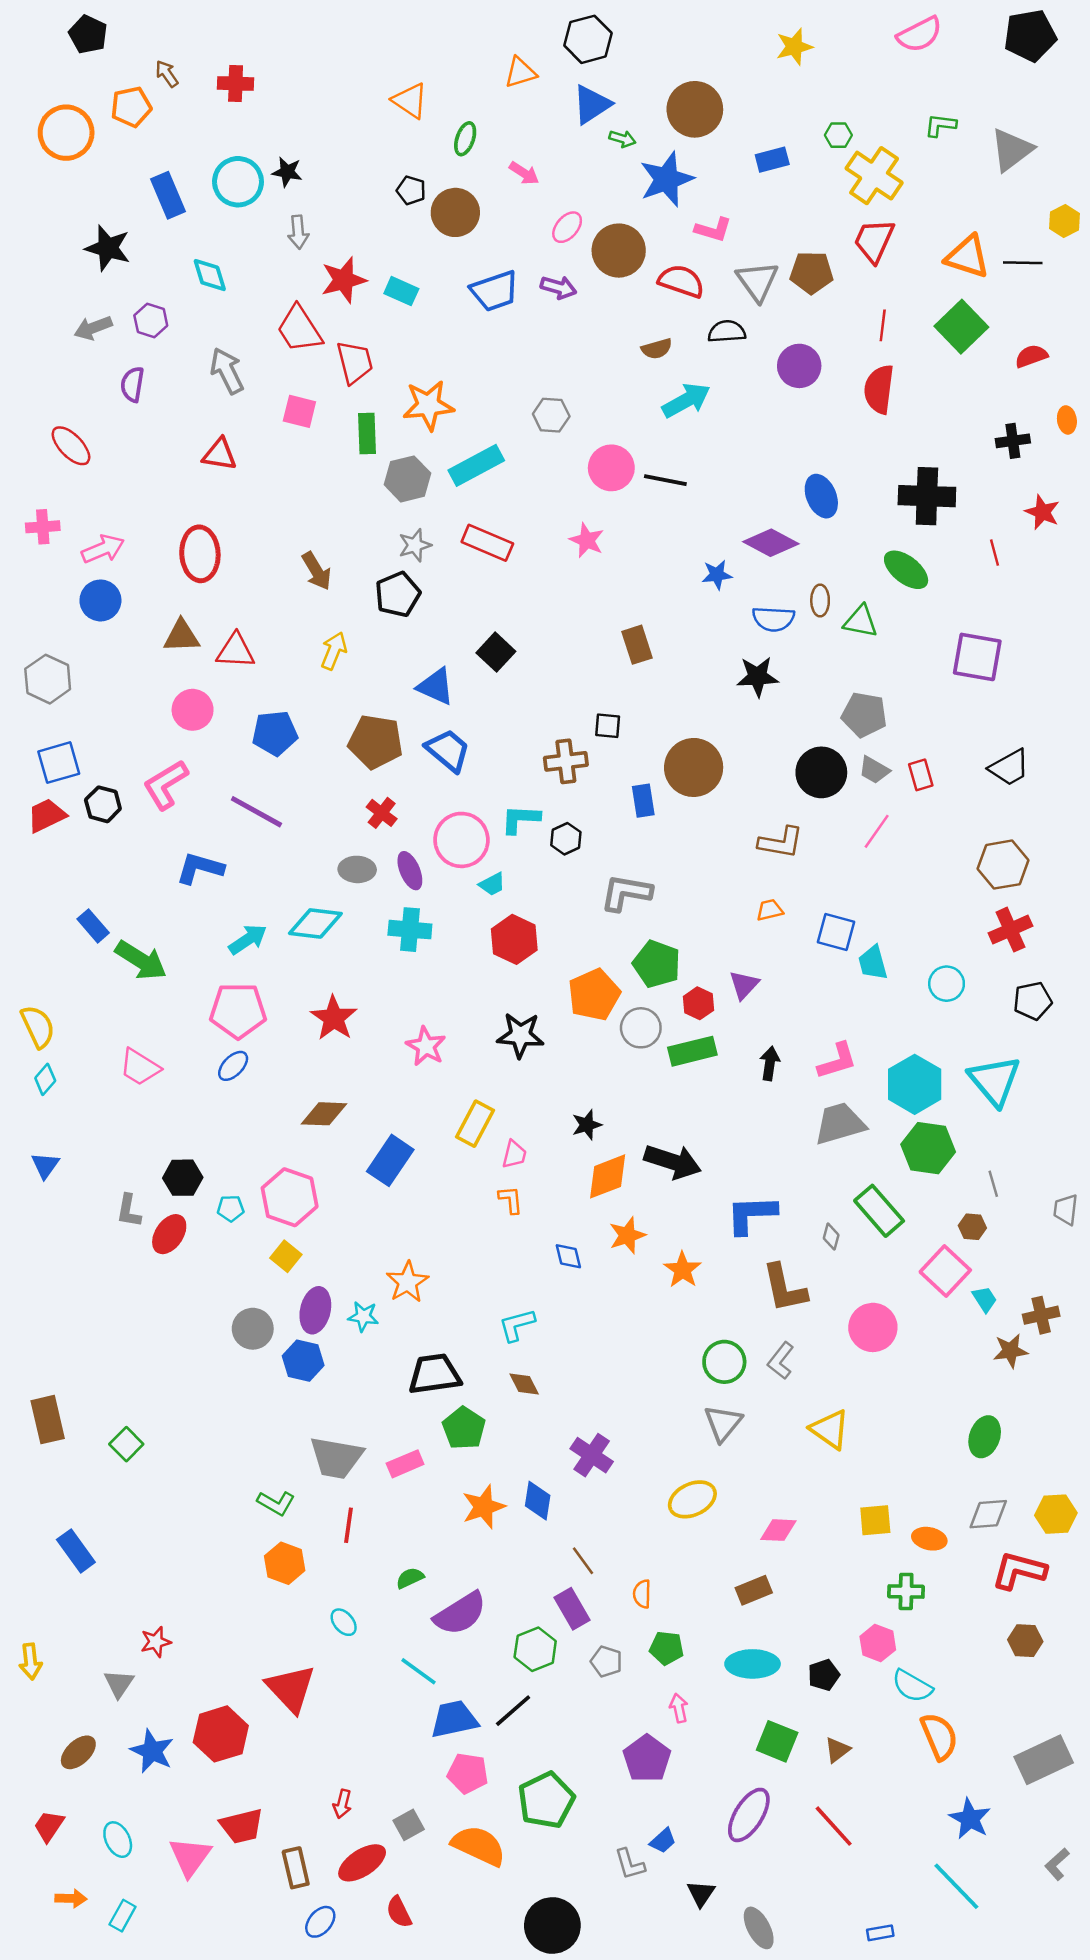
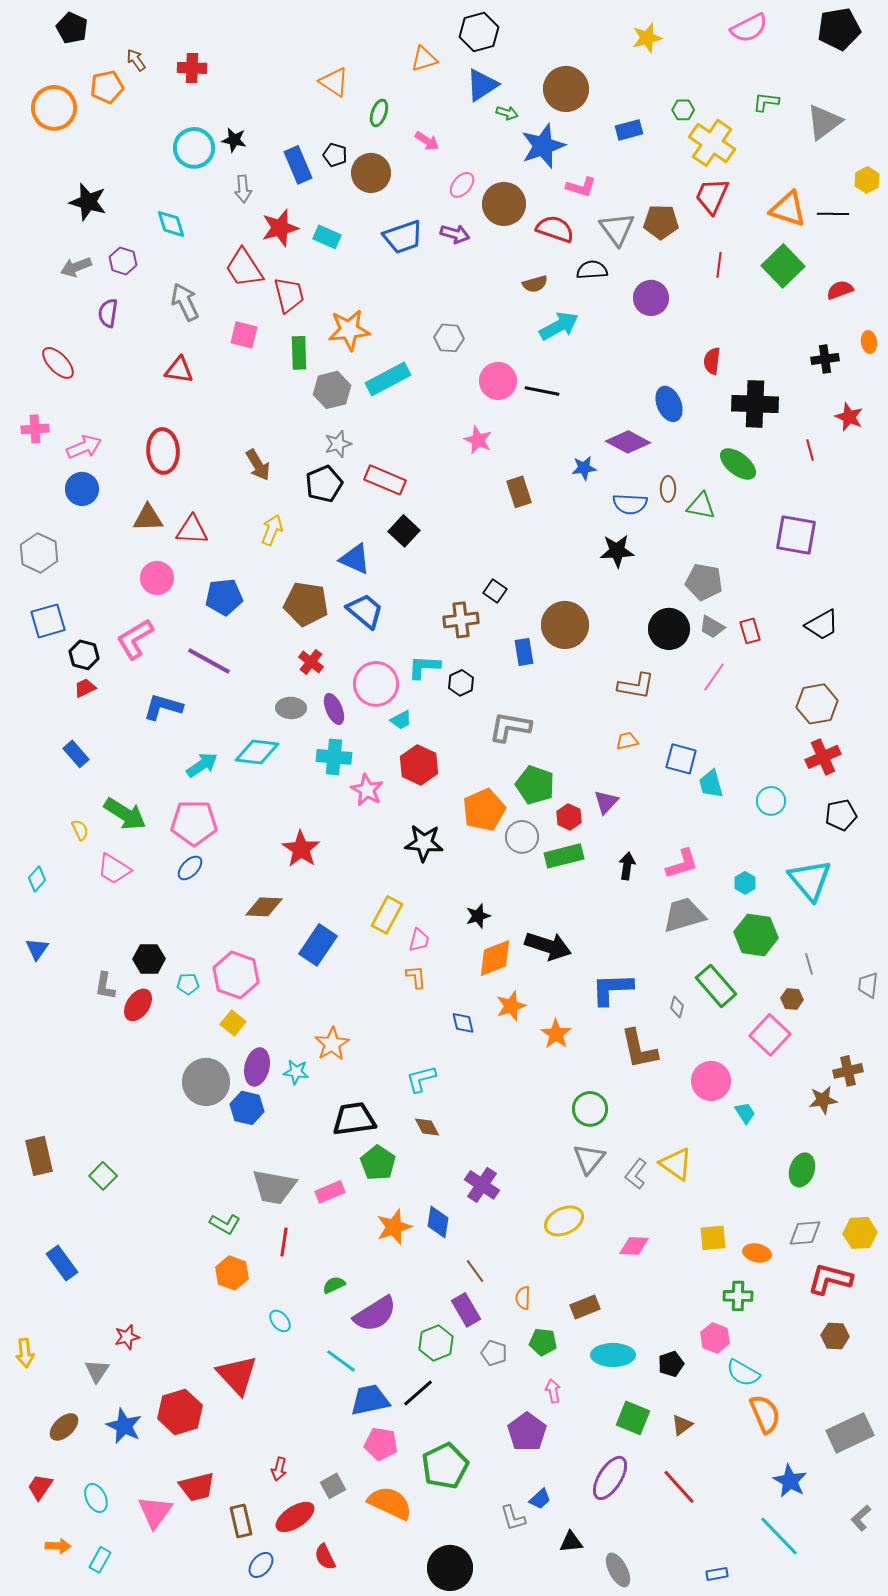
blue rectangle: (168, 195) -> (298, 165), moved
red semicircle: (879, 389) -> (712, 361), moved, size x0.7
red rectangle: (487, 543) -> (385, 480), moved
brown rectangle: (637, 645) -> (519, 492), moved
black square: (608, 726) -> (495, 591), turned 30
red trapezoid: (46, 815) -> (85, 688), moved, size x0.7
green arrow: (141, 960) -> (125, 814), moved
red star: (334, 1018) -> (301, 849), moved
yellow semicircle: (38, 1027) -> (80, 830), moved, size x0.6
pink star: (426, 1046) -> (367, 790), moved
cyan hexagon: (915, 1084) -> (745, 883), size x0.5
cyan trapezoid: (985, 1299) -> (745, 1113), moved
gray circle: (253, 1329) -> (206, 1082), size x1.4
gray L-shape: (781, 1361) -> (636, 1174), moved
brown rectangle: (754, 1590) -> (585, 1307), moved
black triangle: (701, 1894) -> (571, 1542), turned 50

